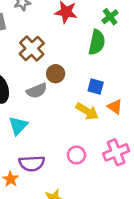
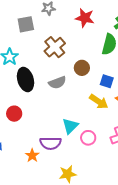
brown circle: (56, 74) -> (82, 68), moved
cyan triangle: (18, 126) -> (70, 126), moved

